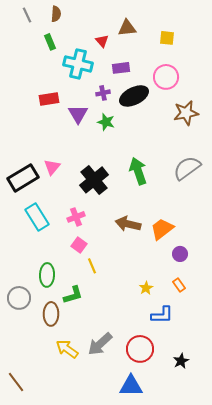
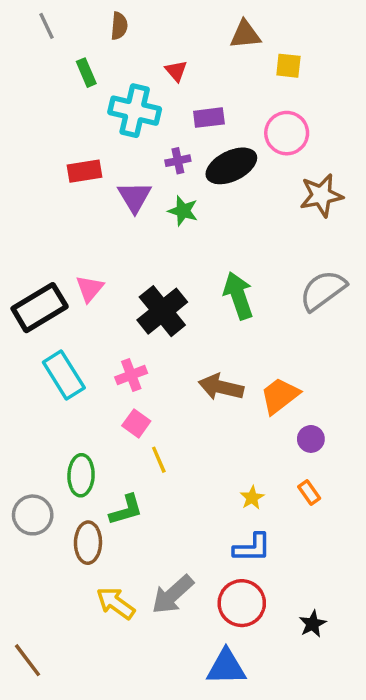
brown semicircle: (56, 14) -> (119, 26), moved
brown triangle: (127, 28) -> (245, 35), moved
blue L-shape: (162, 315) -> (252, 548), moved

